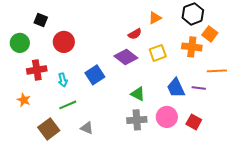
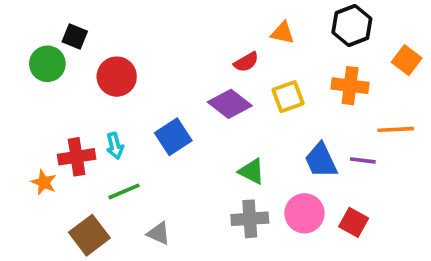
orange triangle: (155, 18) -> (283, 33), turned 40
orange square: (210, 34) -> (407, 60), moved
green circle: (20, 43) -> (47, 64), moved
red cross: (37, 70) -> (77, 157), moved

